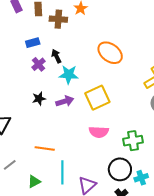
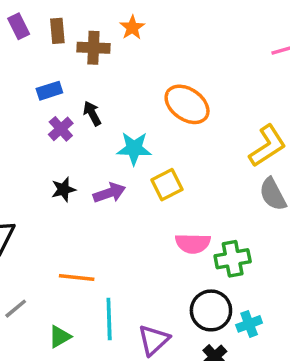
cyan star: (69, 75) -> (134, 148), moved
yellow square: (97, 98) -> (167, 185), size x0.7
pink semicircle: (99, 132) -> (193, 243), moved

